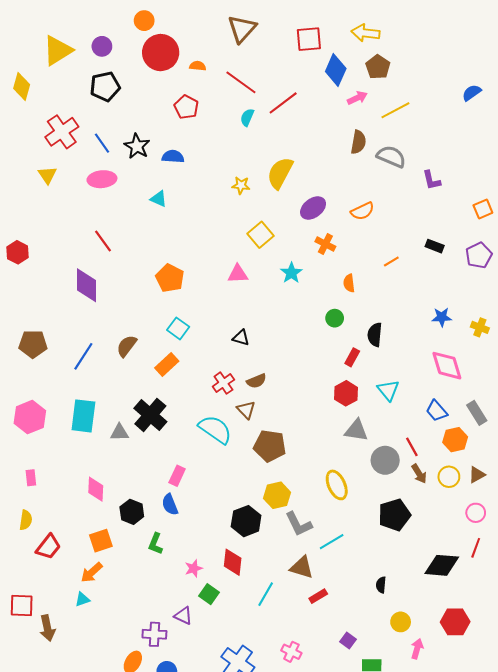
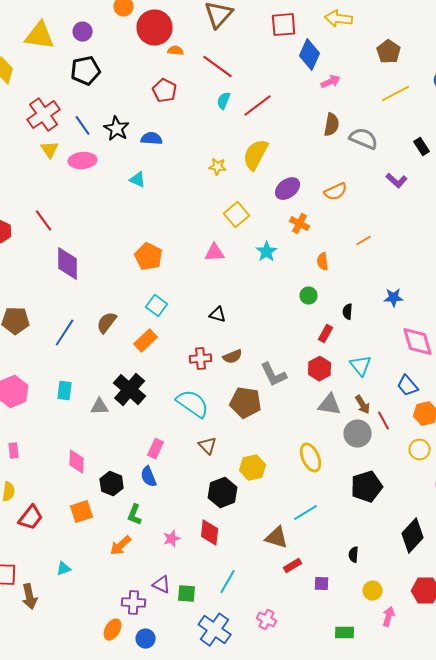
yellow triangle: (58, 50) -> (40, 36), turned 40
red circle: (161, 53) -> (155, 28), moved
brown pentagon: (378, 67) -> (389, 52), moved
red line: (283, 103) -> (258, 106), moved
yellow line: (395, 110) -> (396, 94), moved
yellow triangle: (47, 175) -> (50, 150), moved
purple L-shape: (431, 180) -> (397, 181), moved, turned -35
red line: (103, 241) -> (44, 221), moved
black rectangle: (435, 246) -> (422, 147), moved, turned 36
blue star: (442, 317) -> (394, 298), moved
black semicircle: (375, 335) -> (348, 312), size x0.7
red cross: (223, 383) -> (201, 359), turned 30
brown triangle: (246, 410) -> (208, 446), moved
cyan rectangle: (83, 416) -> (65, 391), size x0.6
brown pentagon: (270, 446) -> (246, 403), moved
brown arrow: (419, 474) -> (363, 405), moved
gray L-shape: (299, 524) -> (274, 375), moved
black diamond: (442, 565) -> (413, 536), turned -52
orange arrow: (92, 573) -> (121, 546), moved
green square: (209, 594) -> (187, 594), moved, turned -30
cyan line: (266, 594) -> (228, 582), moved
purple square: (348, 640) -> (322, 584), moved, turned -35

